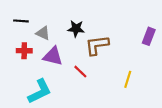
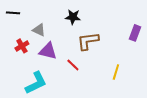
black line: (21, 21) -> (13, 13), moved
black star: (76, 29) -> (73, 17), moved
red cross: (24, 51) -> (22, 46), turned -32

